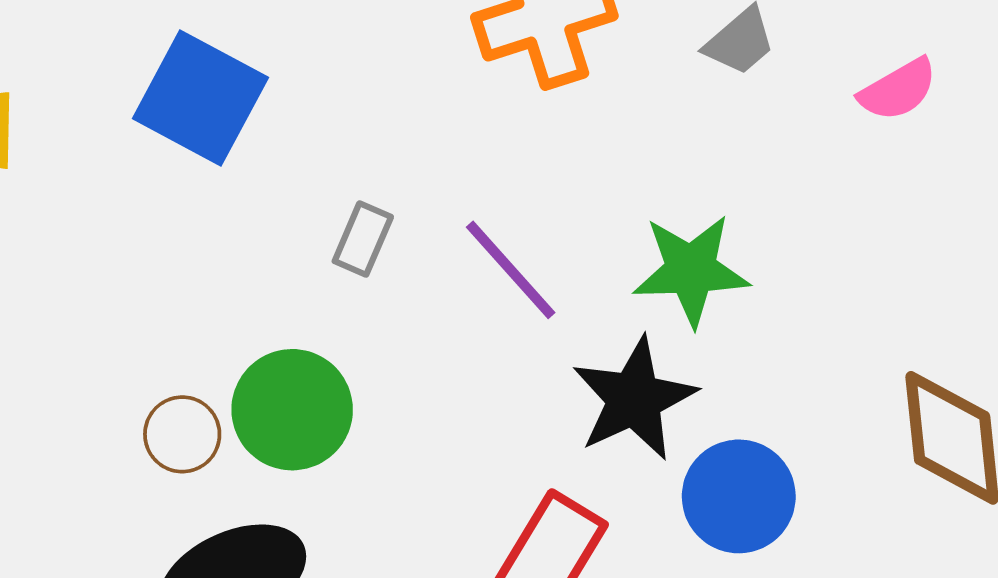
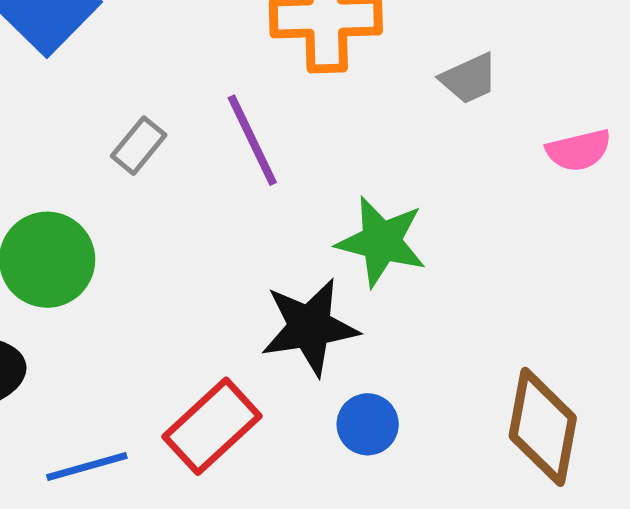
purple line: (511, 270) -> (252, 140), moved
blue circle: (739, 496) -> (368, 424), size x0.7

